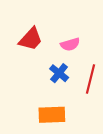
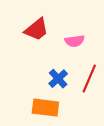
blue cross: (59, 73) -> (58, 79), moved

